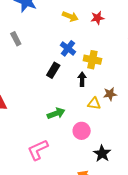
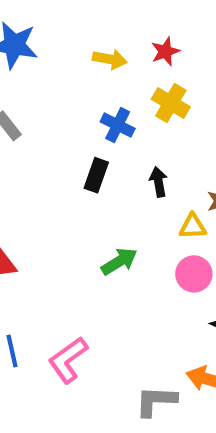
yellow cross: (92, 60) -> (171, 103), moved, turned 30
pink circle: (82, 131) -> (194, 274), moved
pink L-shape: (38, 150) -> (68, 360), moved

